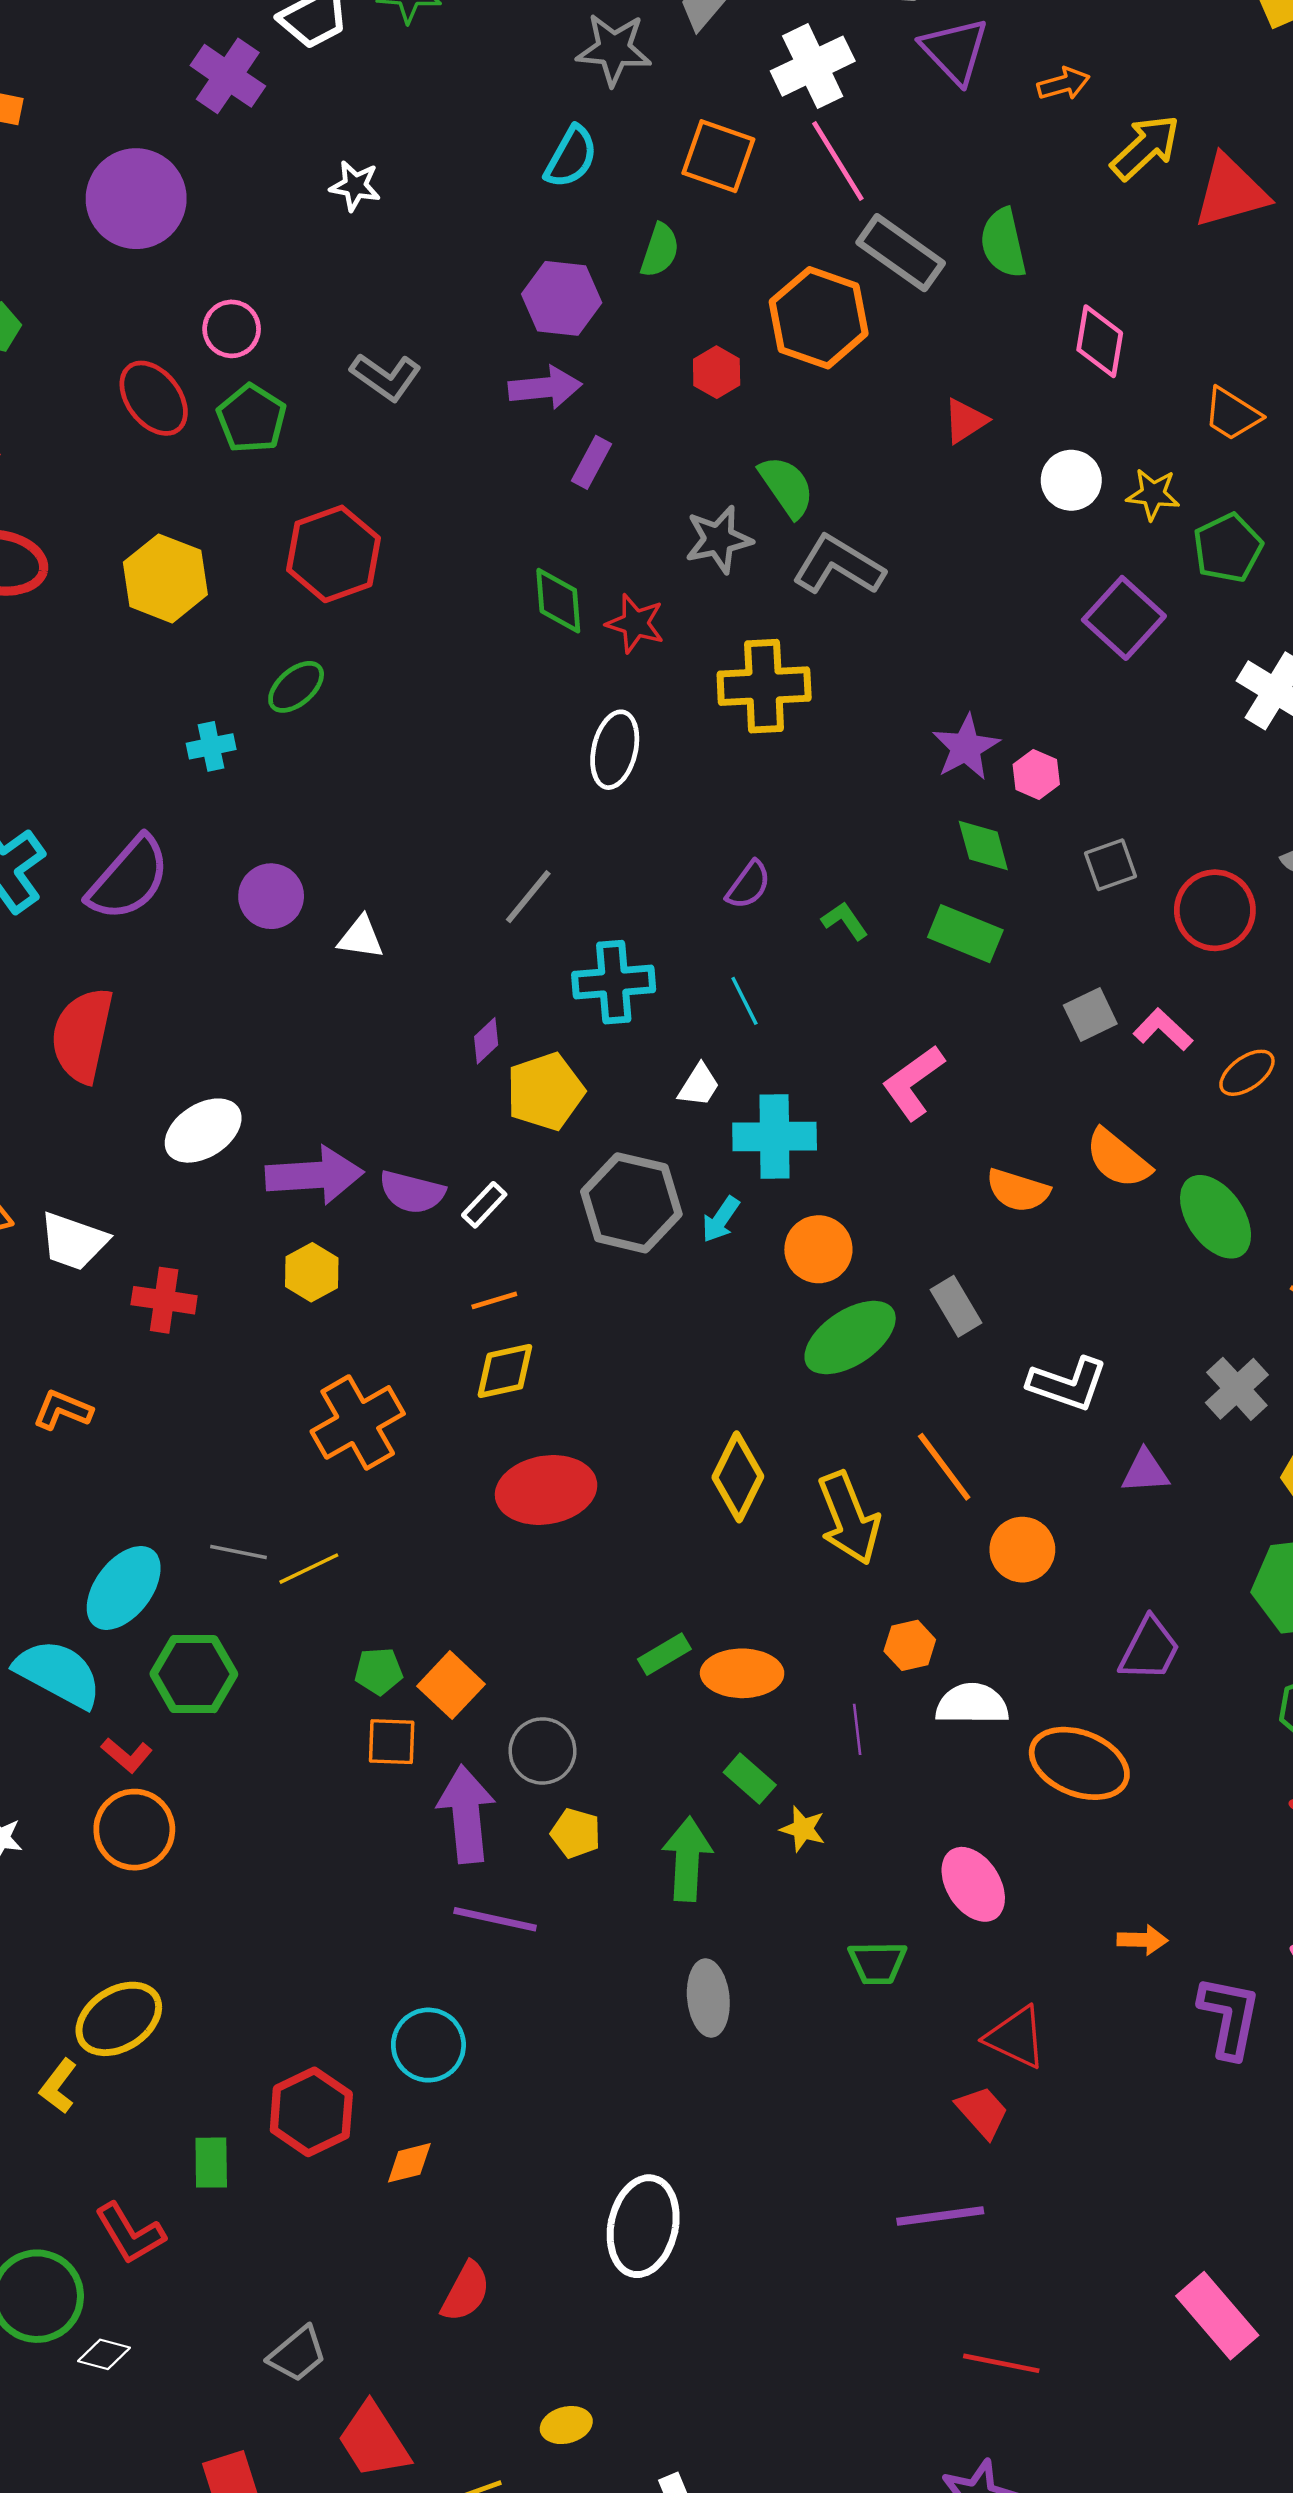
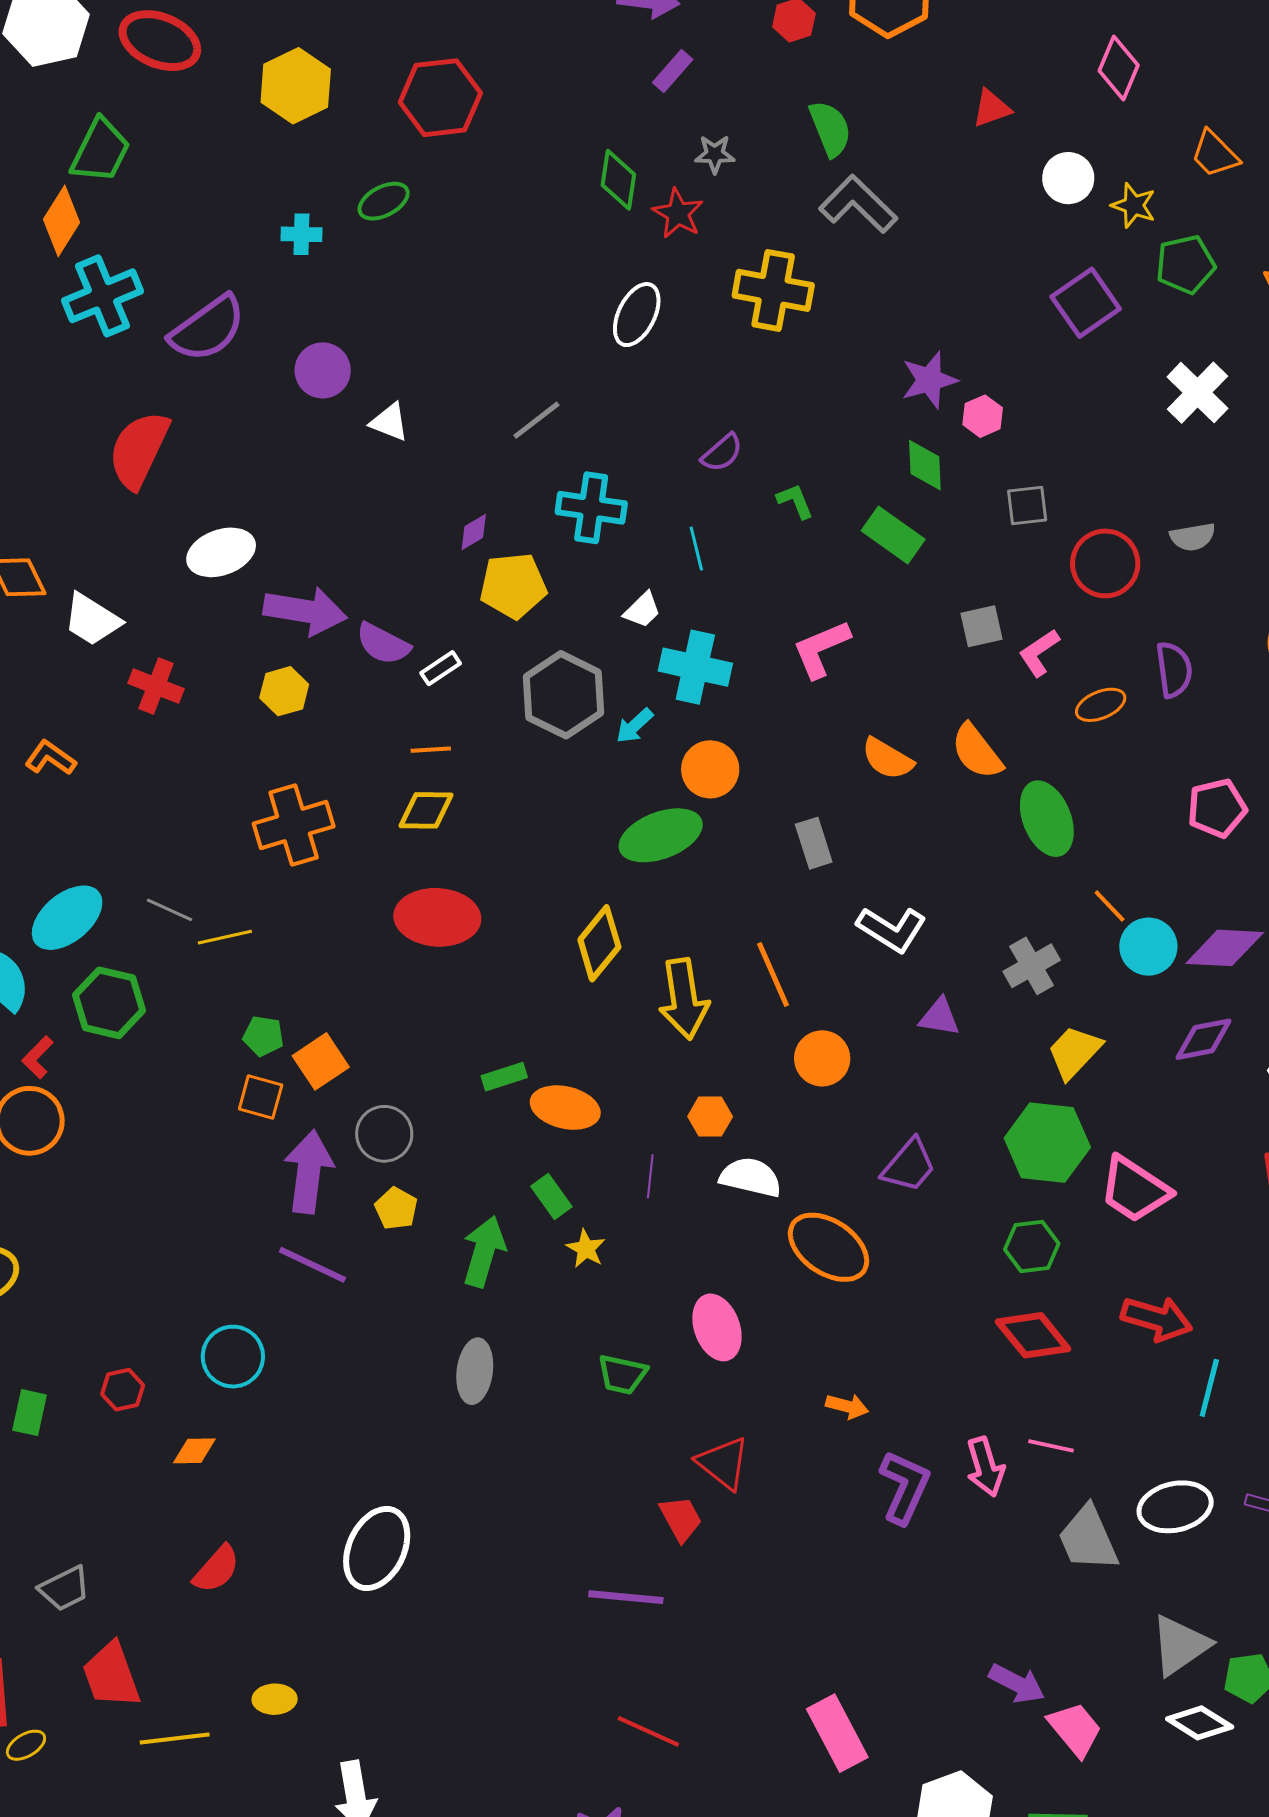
gray star: (719, 539) -> (715, 154), moved, size x0.7
pink L-shape: (1163, 1030) -> (1039, 653), turned -90
green ellipse: (850, 1338) -> (661, 835), moved
red L-shape: (127, 1755) -> (38, 1057), turned 81
red hexagon: (311, 2112) -> (123, 1390), size x0.6

